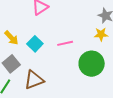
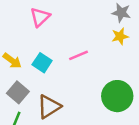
green circle: (92, 64) -> (117, 96), moved

